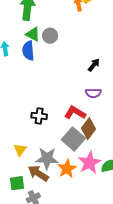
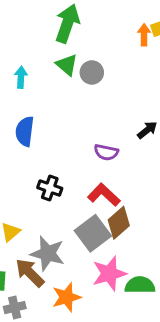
blue semicircle: (28, 51) -> (25, 131), moved
purple semicircle: (93, 93) -> (106, 152), moved
orange star: (67, 169) -> (66, 297), moved

